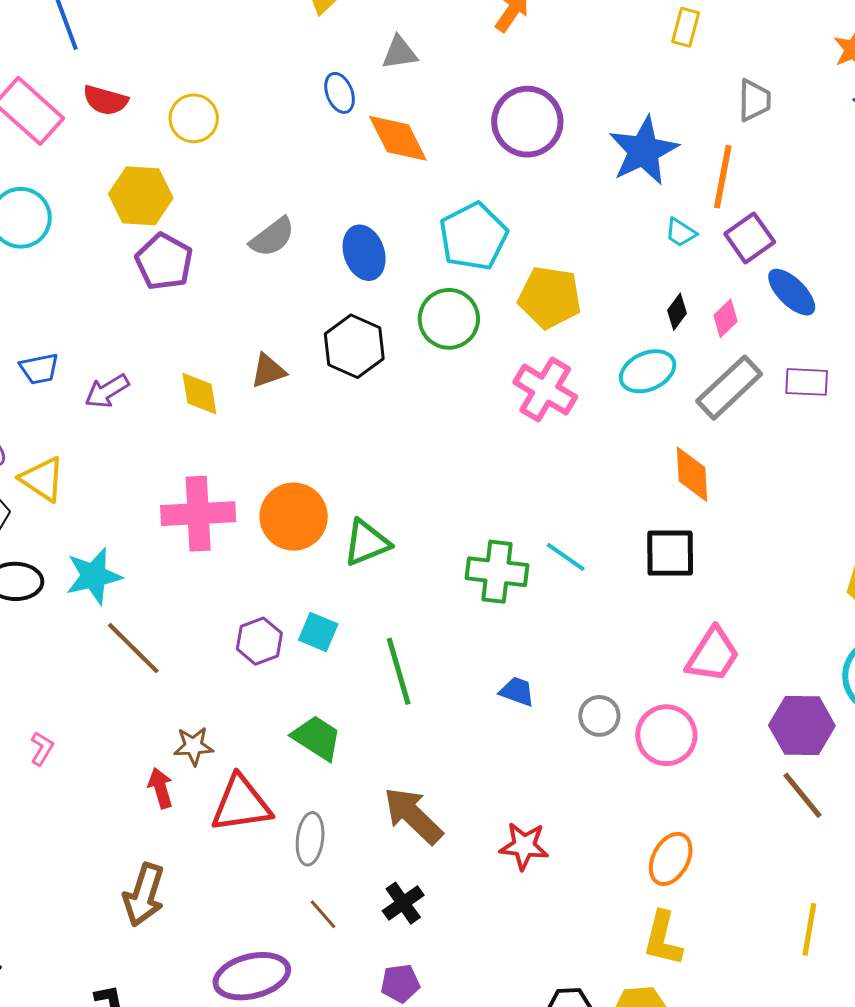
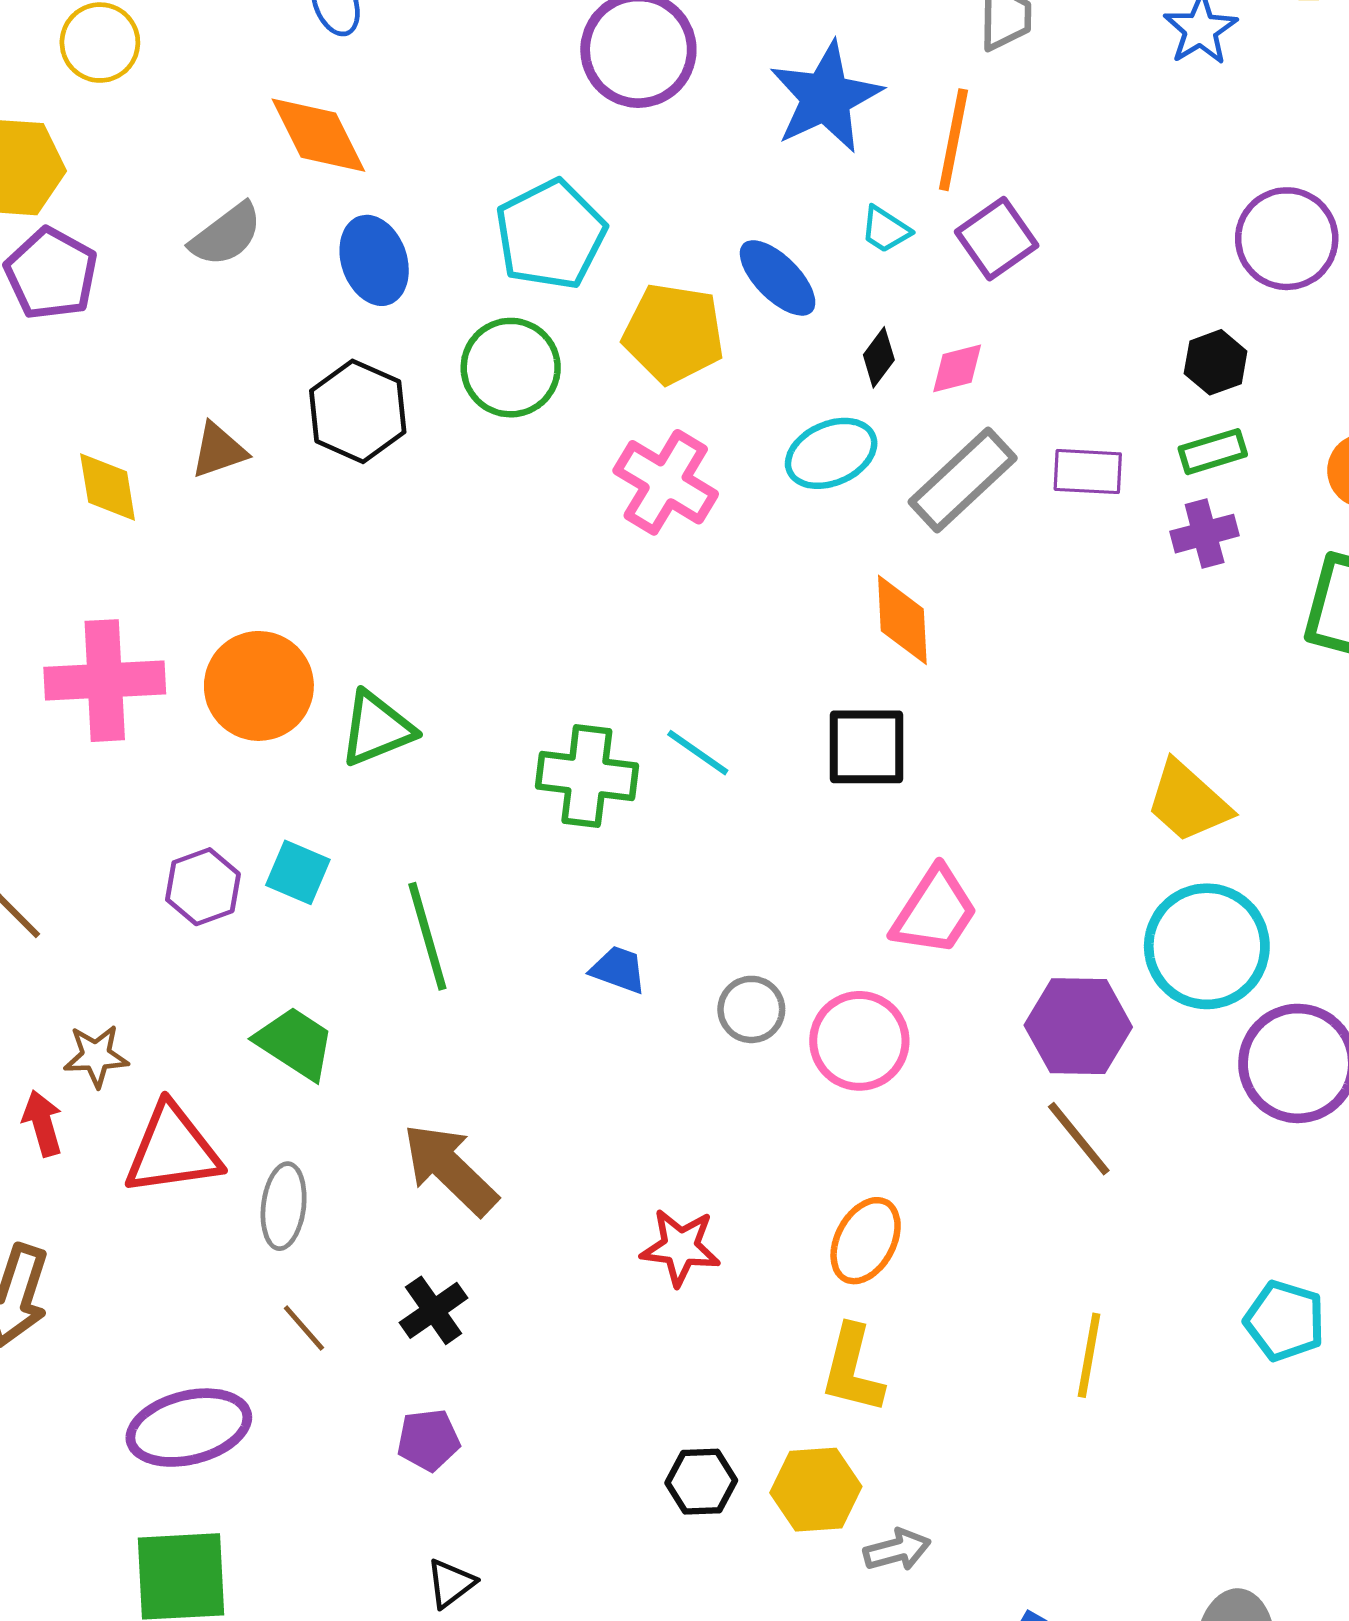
orange diamond: (398, 138) -> (318, 135), moved
blue ellipse: (792, 292) -> (778, 278), moved
pink diamond: (726, 318) -> (957, 368), turned 30
red star: (524, 846) -> (680, 1247), moved

